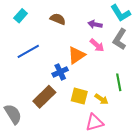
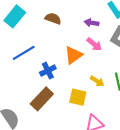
cyan rectangle: (21, 16) -> (15, 16), size x1.5
blue cross: (60, 72) -> (48, 71), moved
yellow arrow: (101, 99) -> (97, 81), moved

